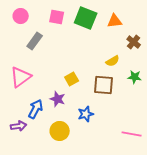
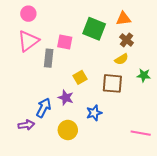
pink square: (57, 17) -> (65, 42), moved
green square: (86, 18) -> (94, 29), moved
gray rectangle: (35, 41) -> (49, 58), moved, turned -30
brown cross: (134, 42) -> (127, 40), moved
pink triangle: (21, 77) -> (28, 41), moved

